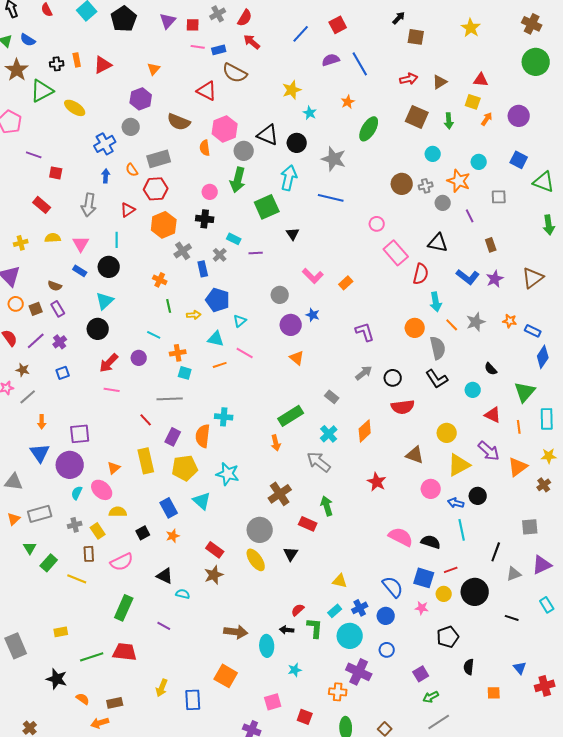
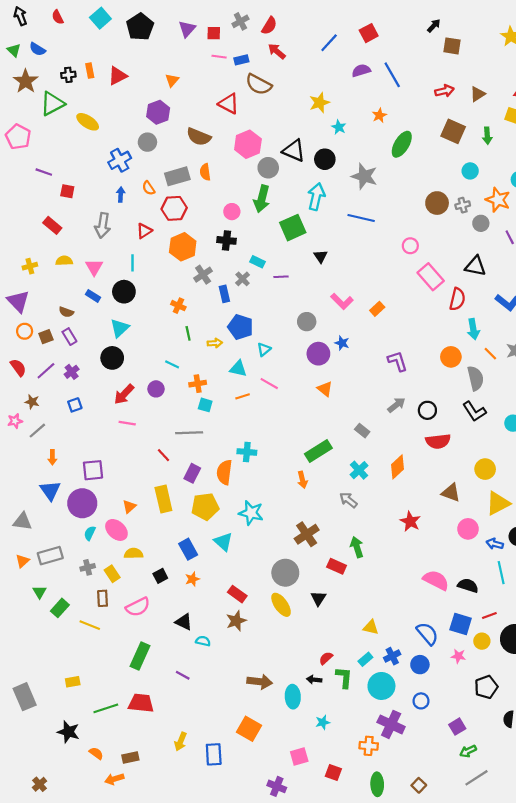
orange semicircle: (205, 148) -> (205, 172), moved
gray arrow: (319, 462) -> (348, 500), size x0.7

